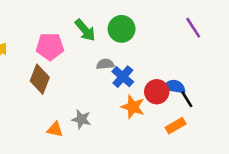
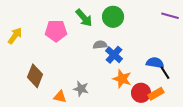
purple line: (193, 28) -> (170, 16), turned -42
brown diamond: (40, 79) -> (35, 76), moved
red circle: (157, 92) -> (141, 93), moved

